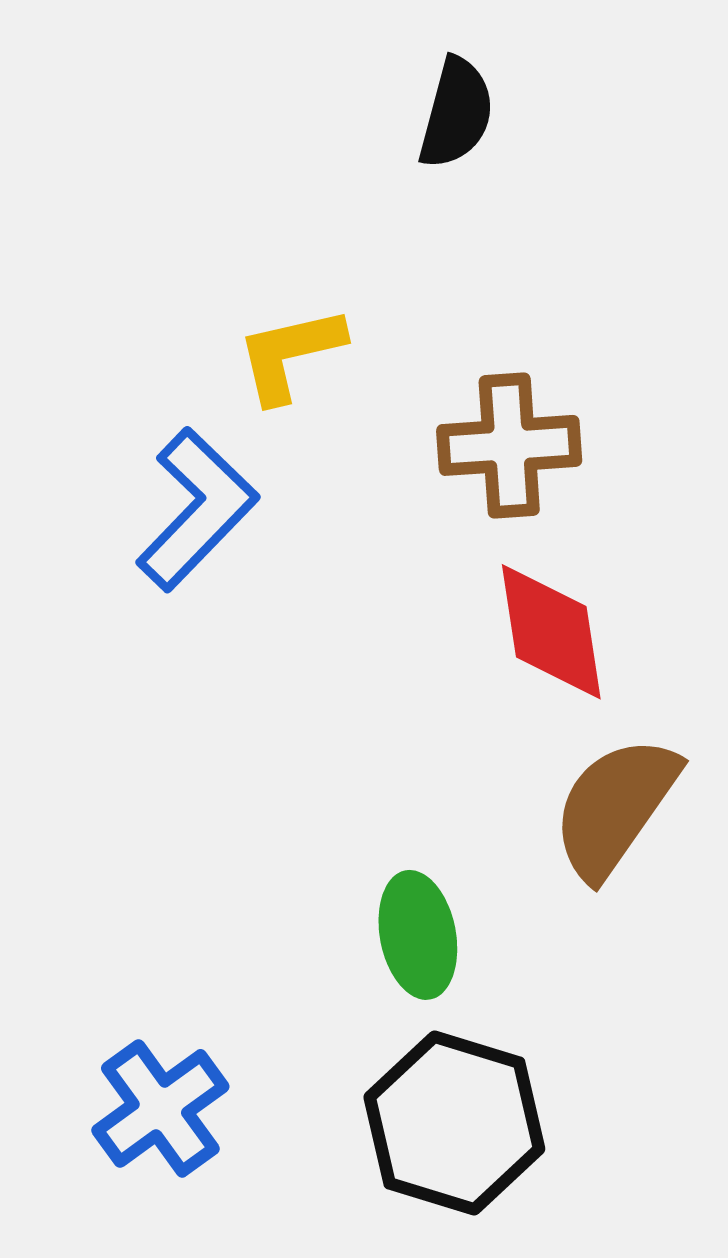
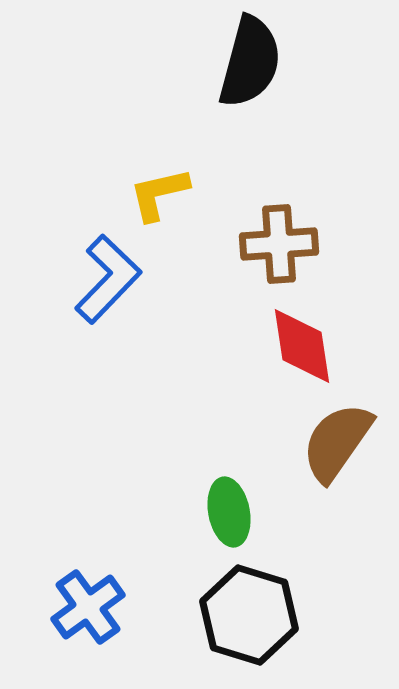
black semicircle: (456, 113) -> (250, 62), size x1.5

